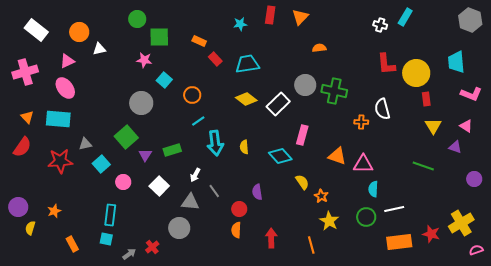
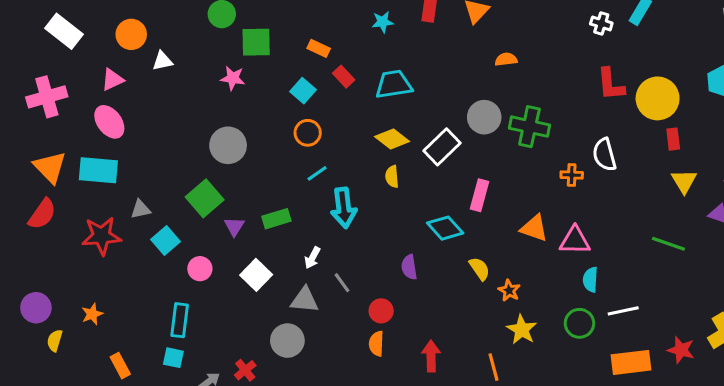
cyan square: (164, 80) -> (303, 91), moved
orange triangle: (27, 117) -> (50, 167), size x1.6
yellow semicircle: (244, 147) -> (392, 177), moved
purple semicircle: (257, 192) -> (409, 267), moved

